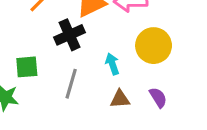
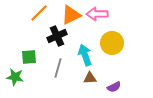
cyan arrow: (112, 64) -> (85, 55), size x1.5
purple semicircle: (158, 97) -> (114, 87), moved, turned 96

